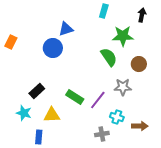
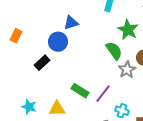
green star: (123, 36) -> (128, 30), turned 30
gray star: (123, 87) -> (127, 70), moved, turned -30
black rectangle: (37, 91) -> (42, 63), moved

